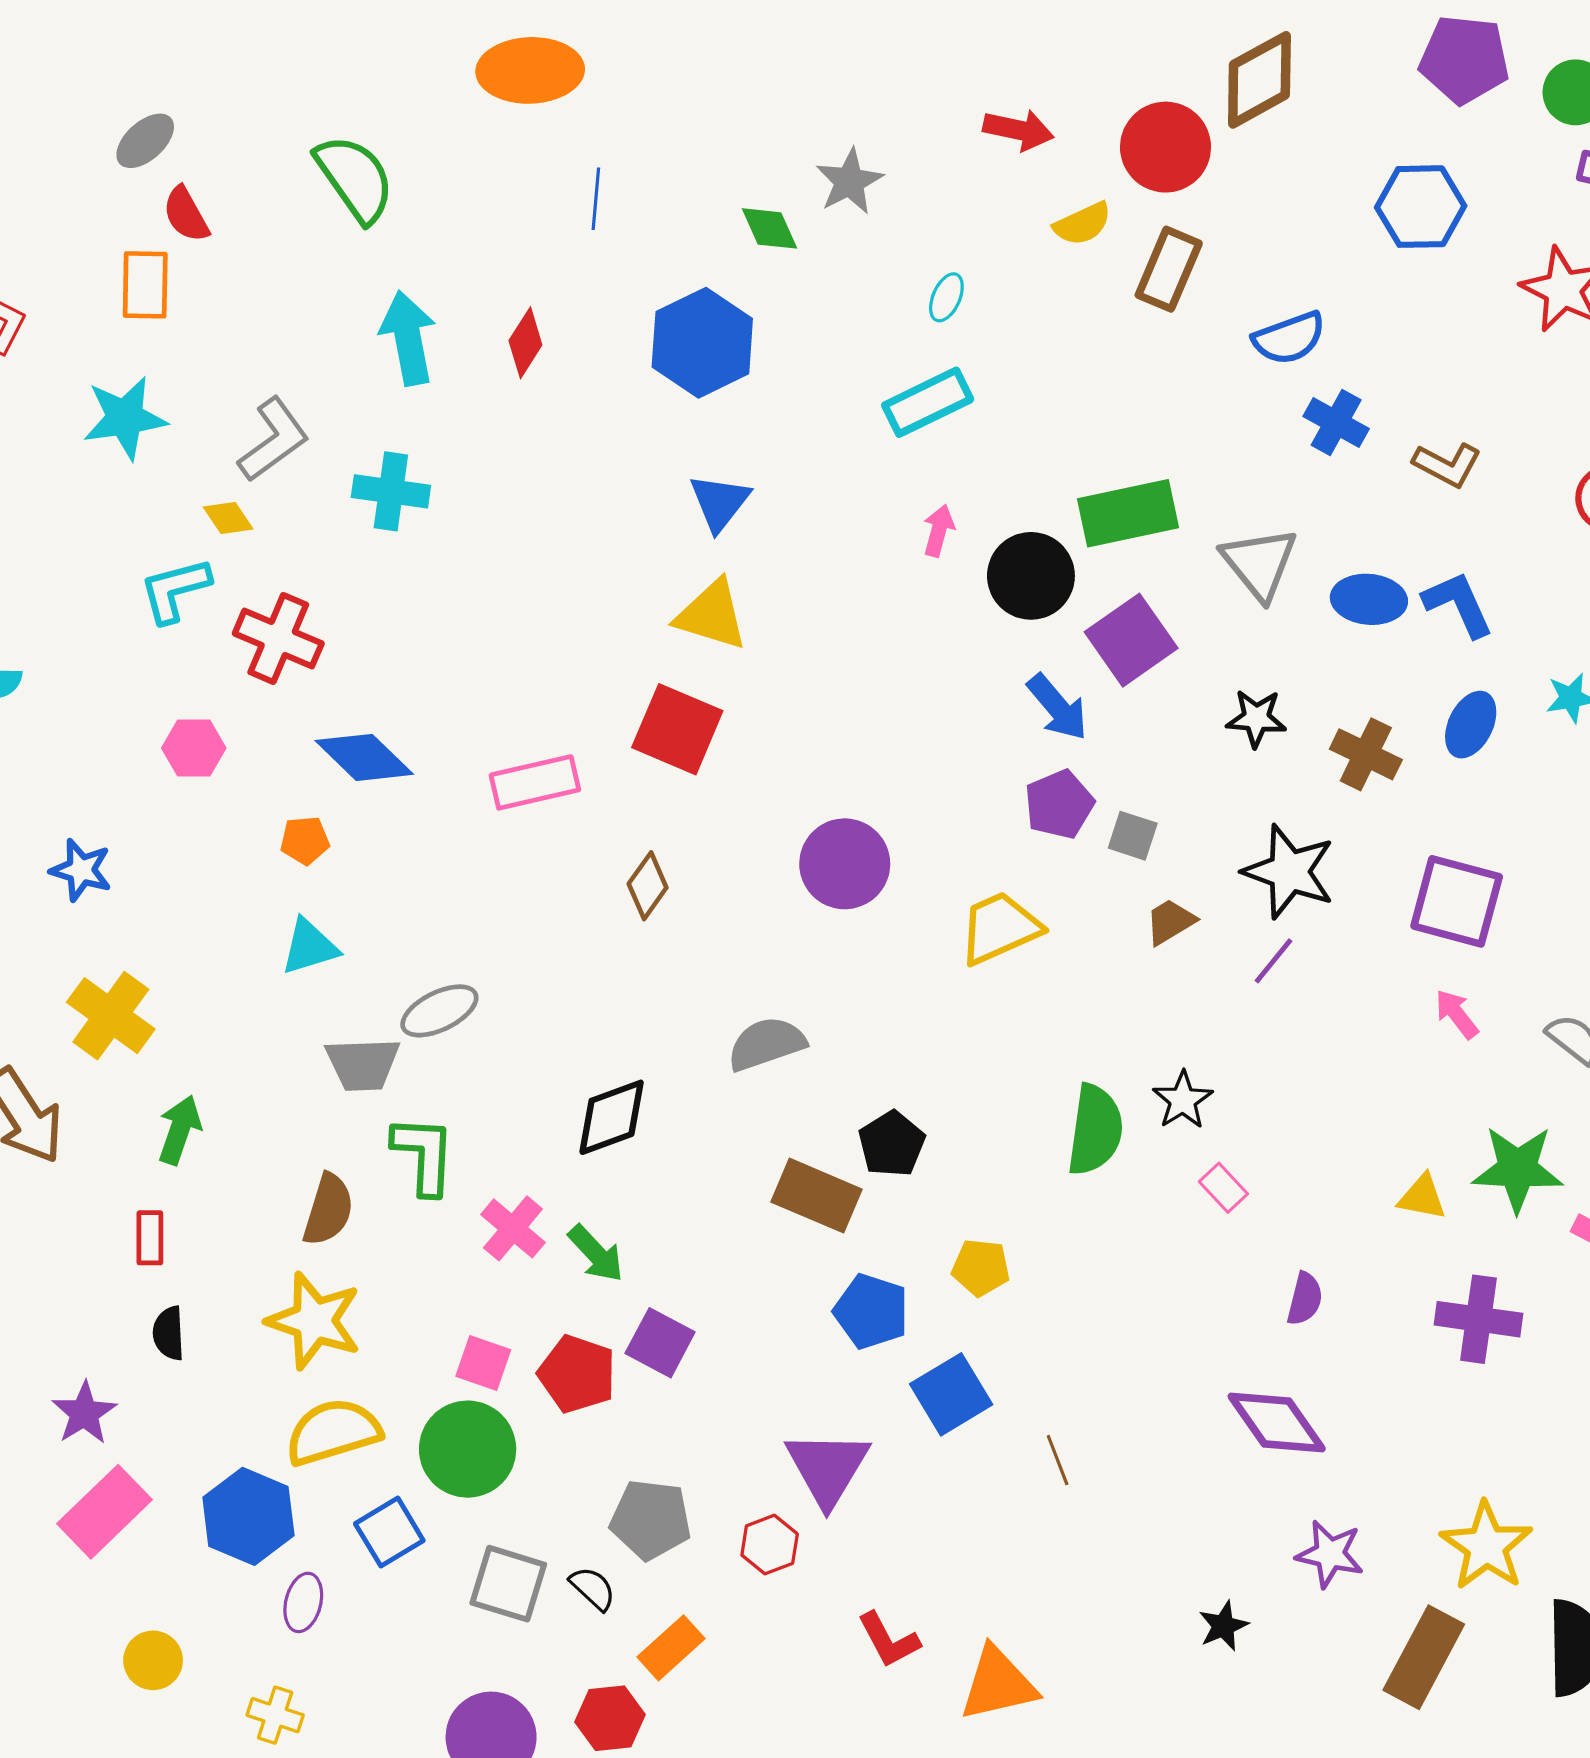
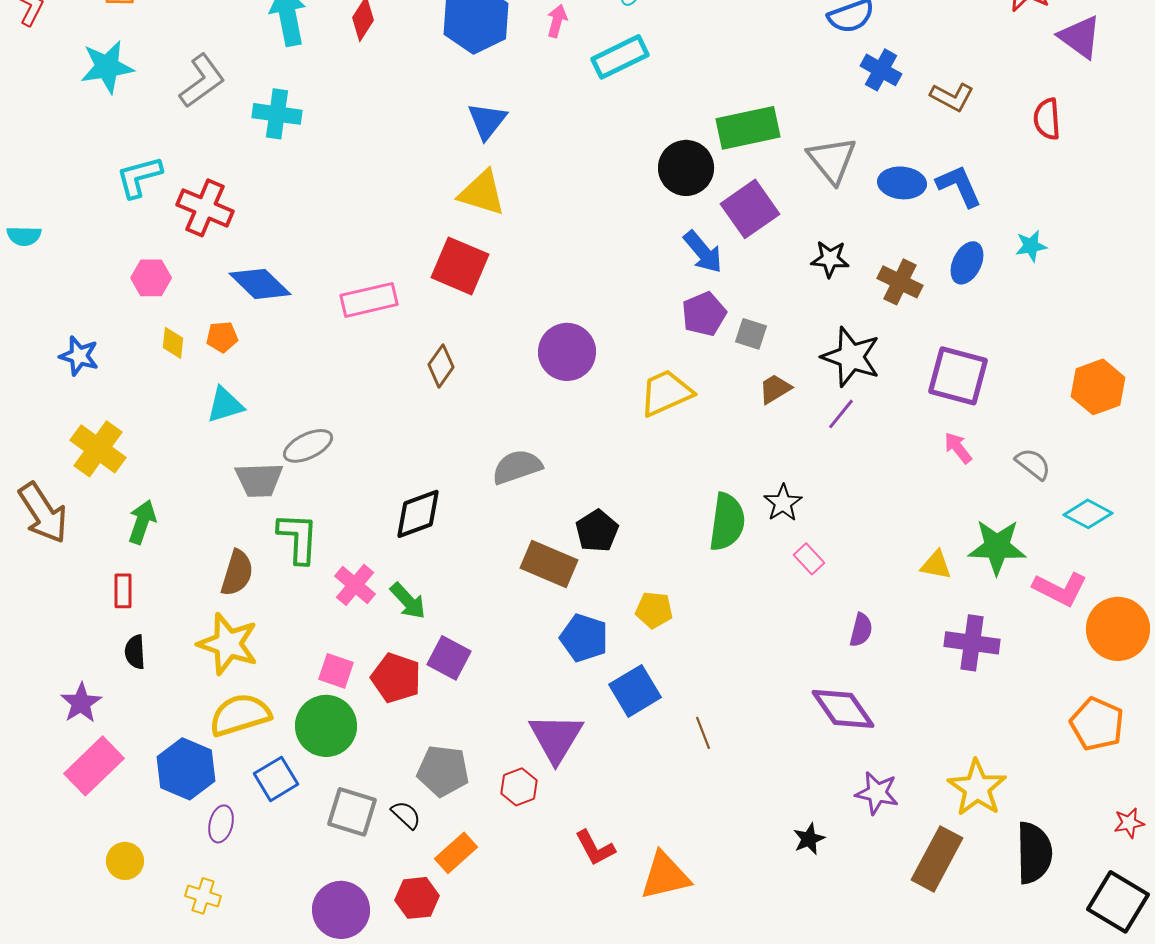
yellow diamond: (228, 518) -> (173, 343), moved, turned 40
pink arrow: (939, 530) -> (557, 21), moved

